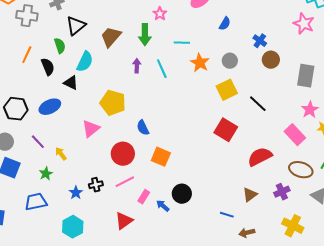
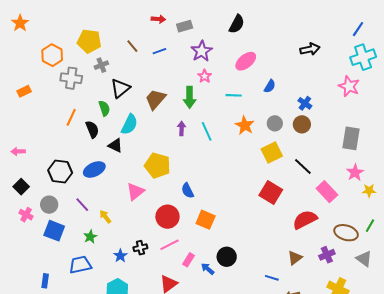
cyan line: (182, 43) -> (234, 95), moved
brown circle: (271, 60) -> (302, 124), moved
pink rectangle: (295, 135) -> (327, 192), moved

